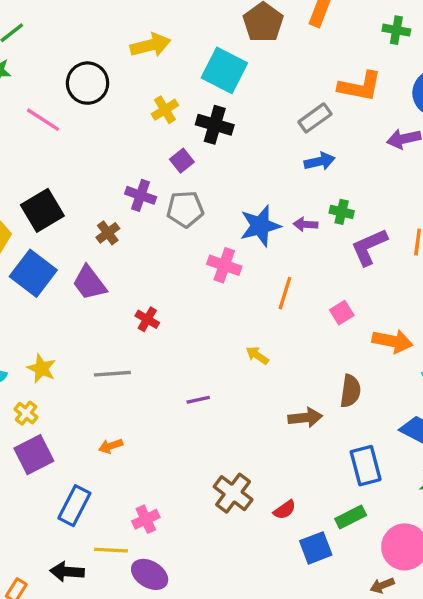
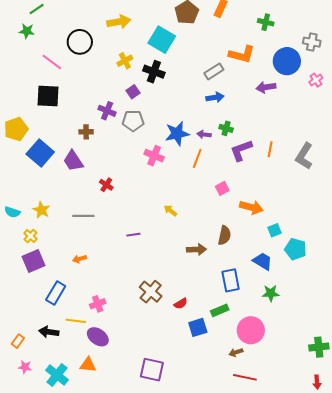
black square: (42, 210) -> (48, 96), moved, turned 30
brown cross: (108, 233) -> (86, 132), turned 32
orange line: (285, 293) -> (197, 158), moved

